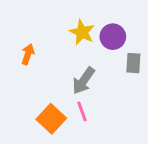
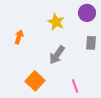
purple circle: (113, 37) -> (87, 13), moved
pink line: (82, 111) -> (75, 86), moved

